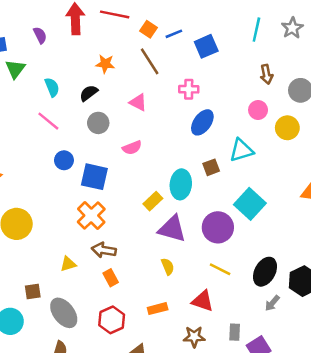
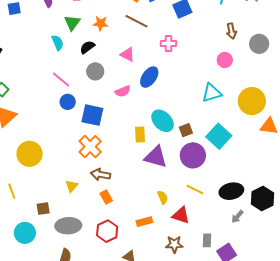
brown line: (150, 61) -> (137, 21), turned -30
green triangle: (15, 69) -> (72, 23), moved
pink line: (48, 121) -> (61, 80), moved
blue ellipse: (202, 122) -> (149, 77), moved
yellow circle: (287, 128) -> (252, 101), moved, size x1.4
brown square: (211, 167) -> (186, 130), moved
cyan ellipse: (181, 184) -> (163, 121), turned -50
yellow rectangle: (153, 201) -> (140, 135), turned -49
yellow triangle: (68, 264) -> (72, 186), turned -32
yellow semicircle: (168, 266) -> (163, 197), moved
black ellipse: (265, 272) -> (231, 191), turned 50
gray ellipse: (64, 313) -> (68, 226), turned -55

